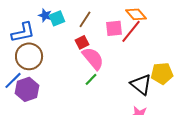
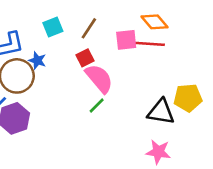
blue star: (45, 15) -> (37, 60), moved
red line: (131, 31) -> (148, 44), turned 55
black triangle: (141, 84) -> (161, 112), turned -30

